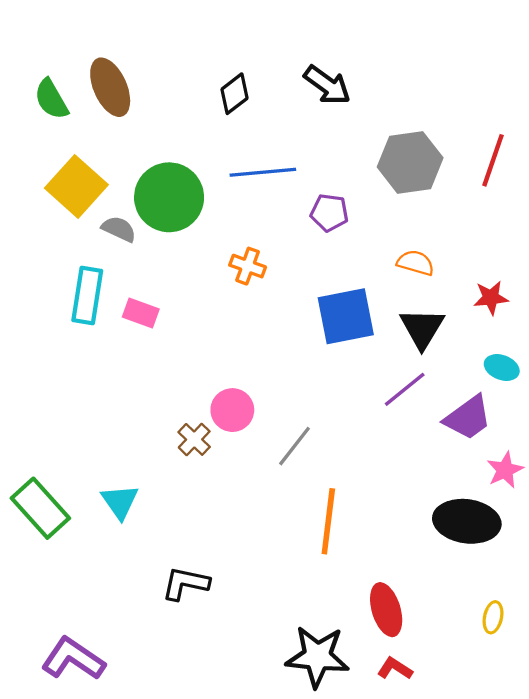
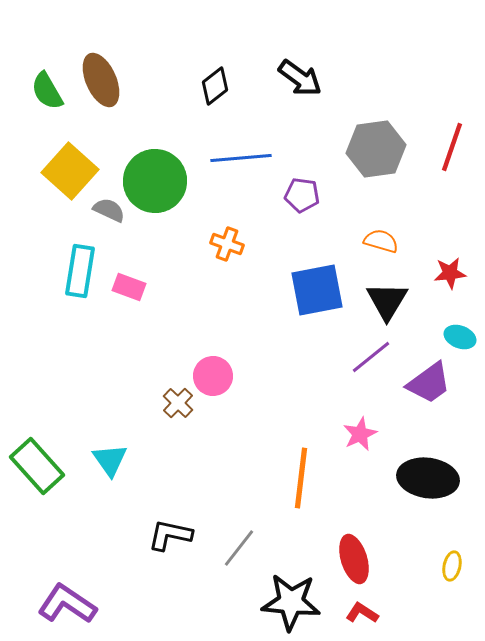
gray line: (294, 446) -> (239, 548), moved
pink star: (505, 470) -> (360, 434), moved

